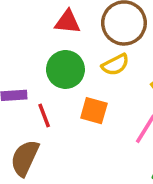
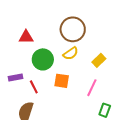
red triangle: (68, 22) -> (26, 37), moved

